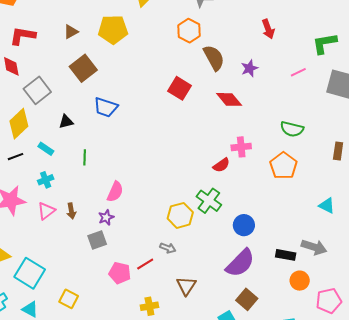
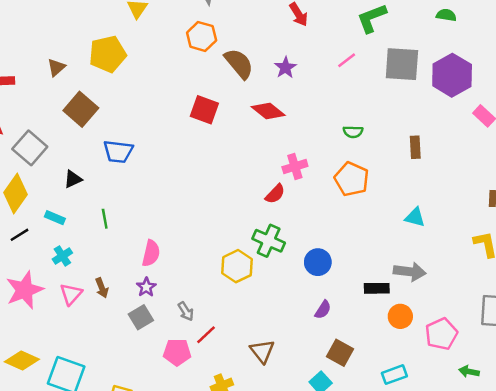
green semicircle: (292, 129) -> (353, 132), size x0.7
gray arrow: (168, 248) -> (186, 311), moved, turned 49
purple semicircle: (240, 263) -> (323, 310), size x0.5

